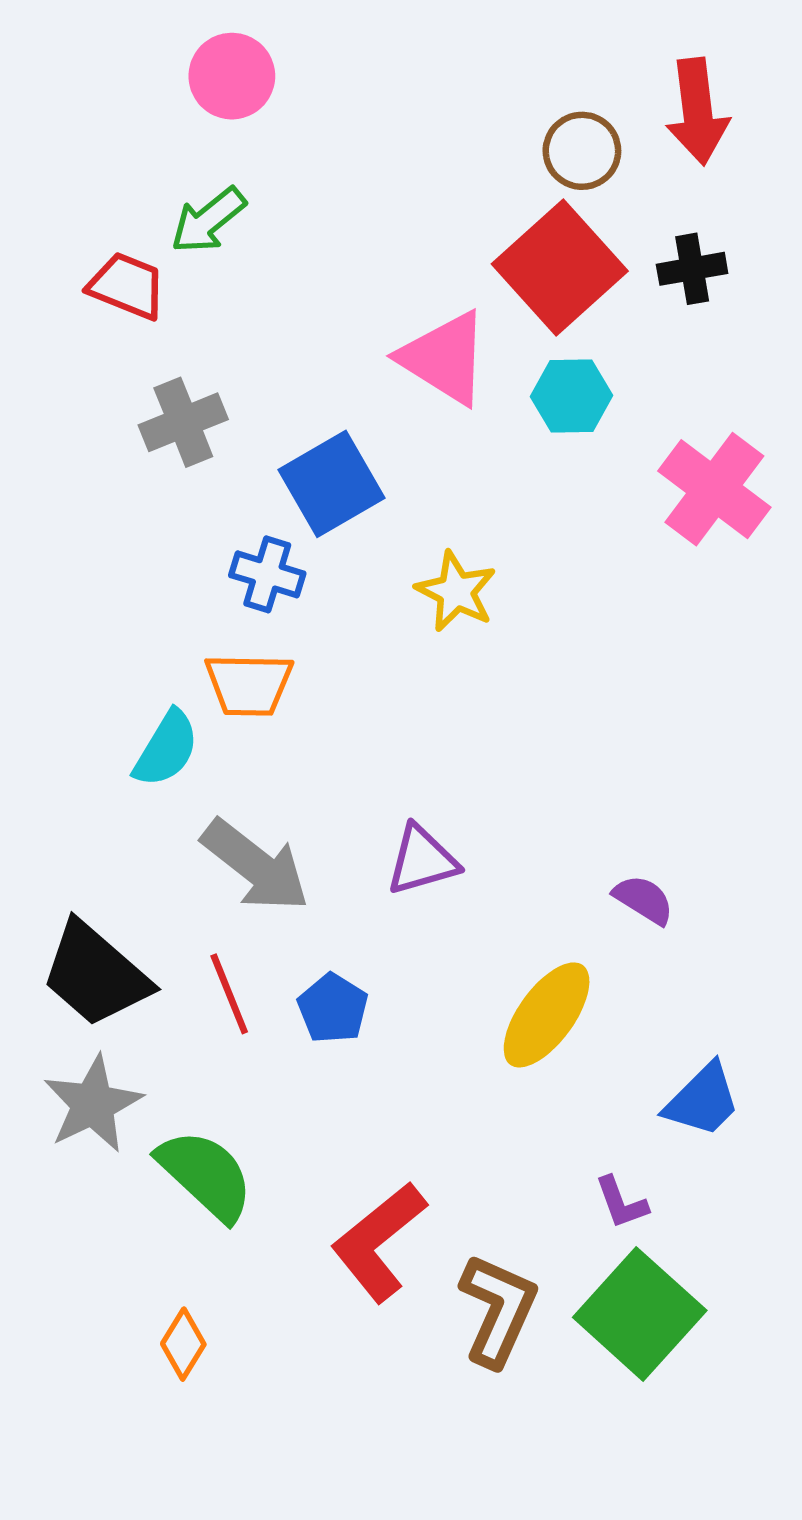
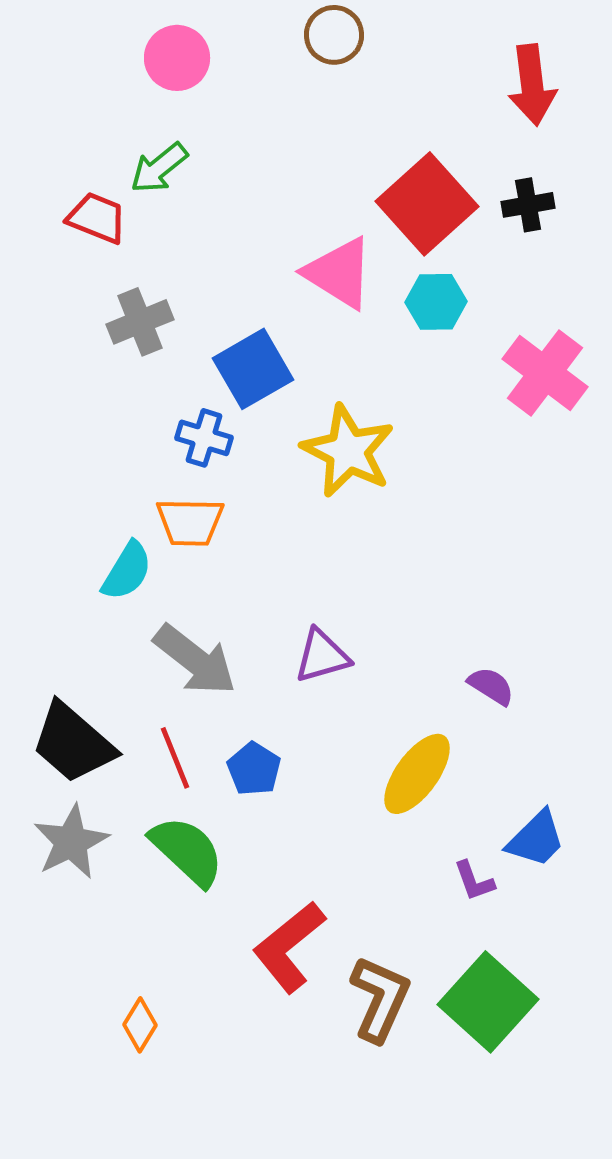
brown circle: (582, 151) -> (334, 35), moved
yellow star: (456, 591) -> (348, 451), size x1.5
green semicircle: (206, 1175) -> (187, 851), moved
purple L-shape: (621, 1202) -> (474, 881), moved

